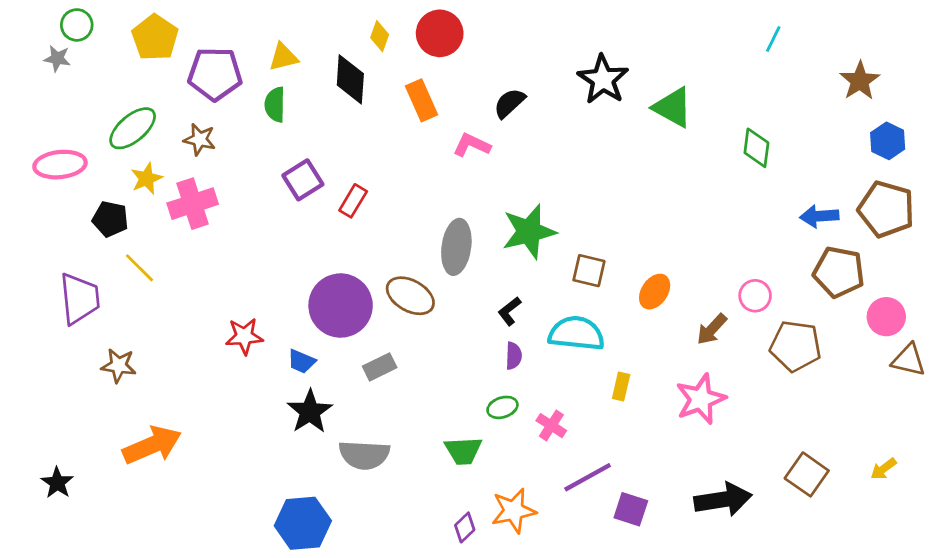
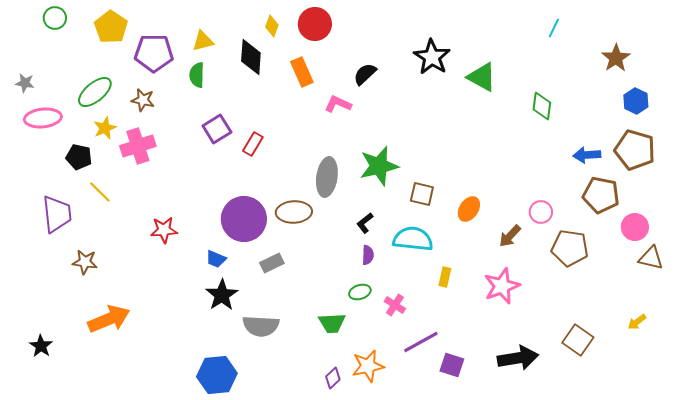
gray star: (57, 58) -> (25, 83), moved
brown ellipse: (410, 296) -> (294, 212), turned -32
red star: (244, 336) -> (164, 230), moved
yellow arrow: (883, 469) -> (637, 322), moved

